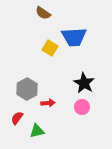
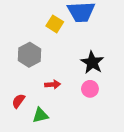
gray hexagon: (27, 89) -> (29, 55), moved

